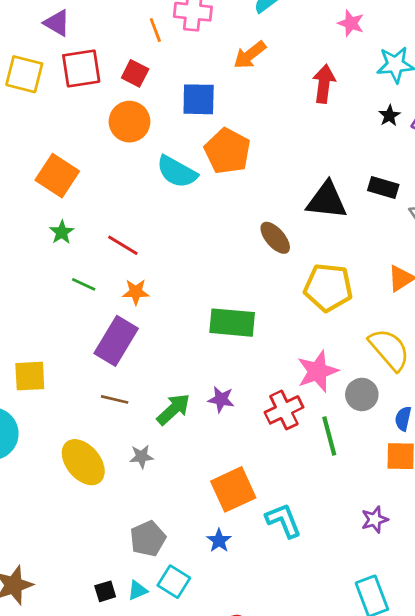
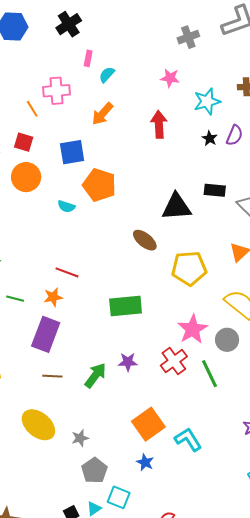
cyan semicircle: (177, 172) -> (66, 206), size x0.6
red line: (123, 245) -> (67, 272), moved
gray star: (141, 457) -> (80, 438), moved

